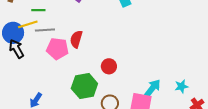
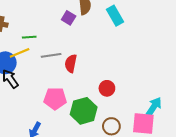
gray line: (45, 30) -> (51, 55), moved
pink pentagon: (57, 49) -> (55, 99), moved

